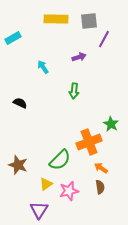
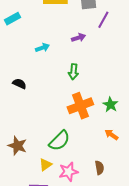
cyan arrow: (43, 67) -> (42, 48), turned 104
orange cross: (89, 142) -> (80, 106), moved
orange arrow: (101, 168) -> (111, 135), moved

